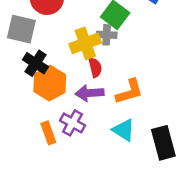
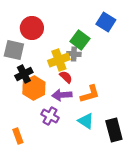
black cross: (36, 63) -> (24, 74), turned 30
red semicircle: (95, 67) -> (66, 77), turned -32
orange rectangle: (48, 133) -> (18, 136), moved

